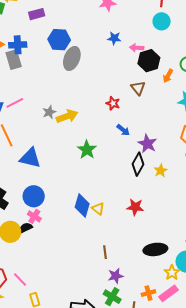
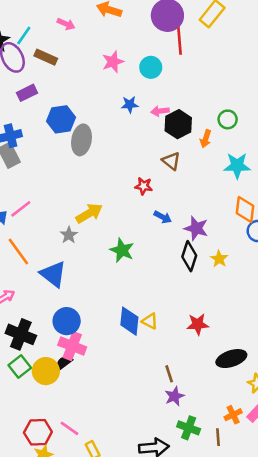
cyan circle: (162, 21) -> (151, 67), moved
gray star: (49, 112) -> (69, 235), moved
blue triangle: (30, 158) -> (53, 274), turned 35
red star: (135, 207) -> (198, 324), moved
pink cross: (34, 216) -> (72, 346), size x1.5
purple star: (116, 276) -> (174, 396), moved

